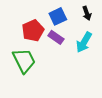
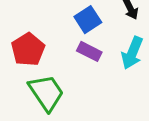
red pentagon: (33, 31) -> (28, 49), moved

